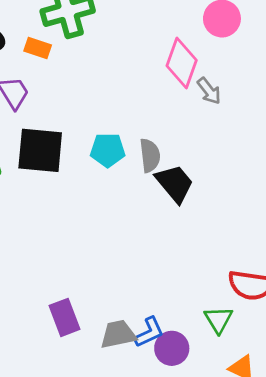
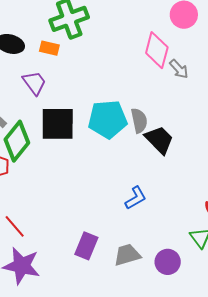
cyan pentagon: (108, 150) -> (108, 119), size x1.5
purple rectangle: (65, 317) -> (86, 246), turned 48
blue L-shape: (149, 332) -> (136, 198), moved

